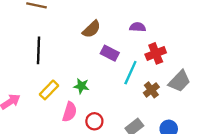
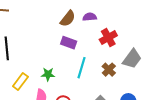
brown semicircle: (91, 29) -> (68, 19), moved
cyan line: (130, 73) -> (82, 68), moved

